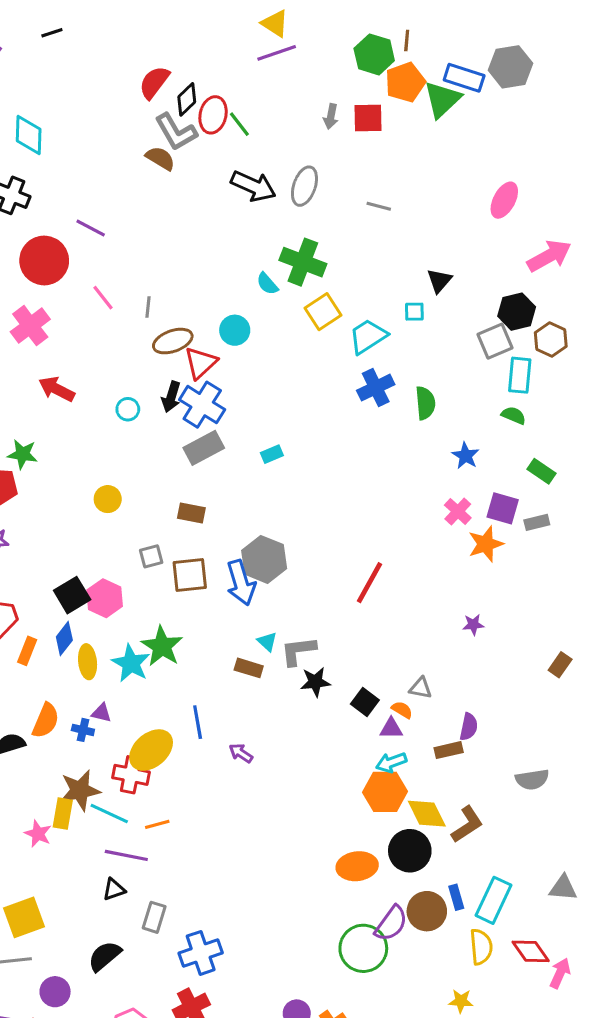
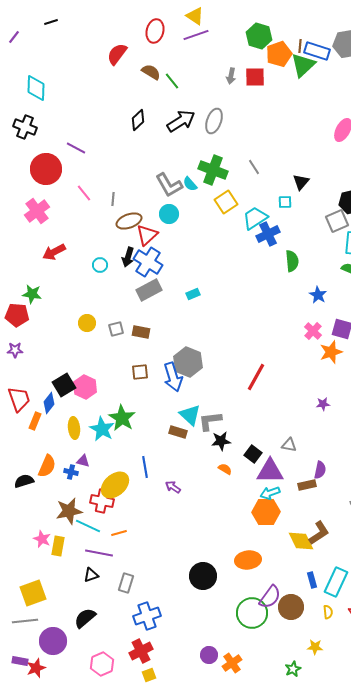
brown line: (407, 41) -> (300, 46), moved
black diamond: (187, 99) -> (138, 120), moved
red ellipse: (213, 115) -> (155, 31), moved
gray L-shape: (176, 132) -> (169, 185), moved
brown semicircle: (160, 158) -> (151, 72), moved
black arrow: (253, 186) -> (181, 121), turned -56
gray line: (379, 206) -> (254, 167), moved, turned 42
blue cross: (376, 388) -> (268, 234), moved
red arrow: (57, 389) -> (54, 252), turned -55
gray square: (151, 556) -> (116, 329), moved
brown square: (190, 575) -> (140, 372), size x0.7
blue diamond: (64, 638) -> (49, 403), moved
cyan triangle: (267, 642) -> (190, 415), size x1.6
orange semicircle: (402, 710) -> (225, 469), moved
purple triangle: (391, 728) -> (270, 471), size x1.8
yellow rectangle: (63, 814) -> (58, 546), moved
yellow diamond: (427, 814) -> (301, 541), moved
black circle: (410, 851) -> (203, 576), moved
brown circle: (427, 911) -> (291, 607), moved
gray rectangle: (154, 917) -> (126, 583), moved
yellow semicircle: (481, 947) -> (328, 612), size x0.6
purple circle: (55, 992) -> (53, 641), size x1.4

